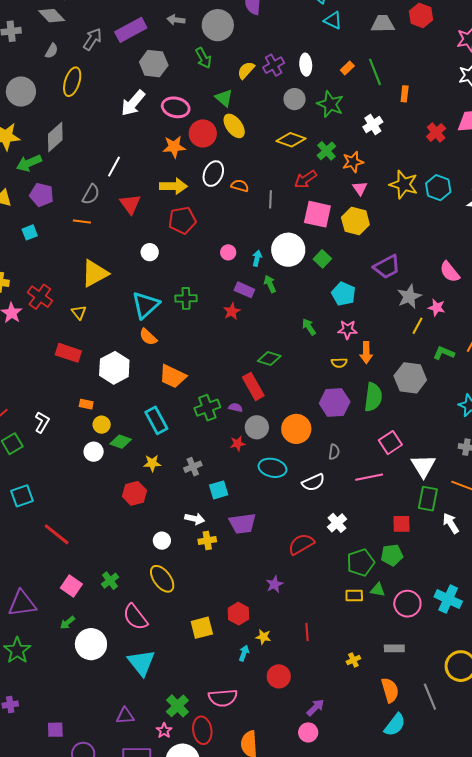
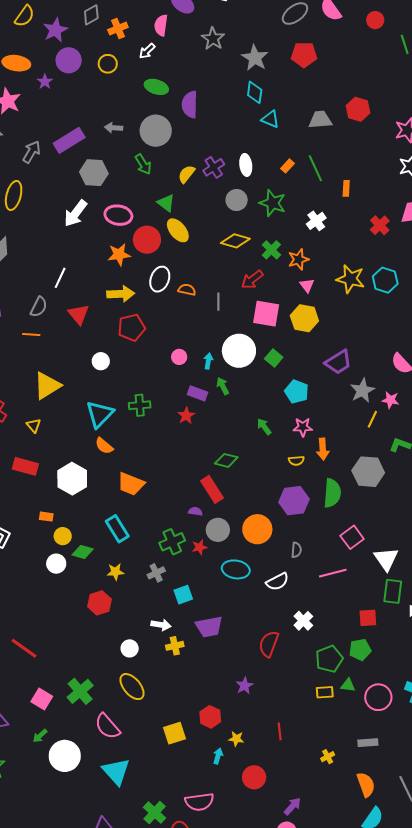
green cross: (207, 408) -> (172, 542), moved
red semicircle: (301, 544) -> (269, 644), turned -36
green cross: (110, 581) -> (80, 691), size x1.5

